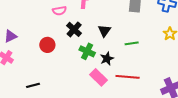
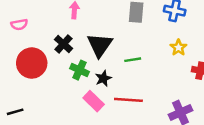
pink semicircle: (59, 11) -> (19, 25), moved
black triangle: (104, 31) -> (100, 45), size x1.6
red circle: (47, 45) -> (32, 63), size x1.6

